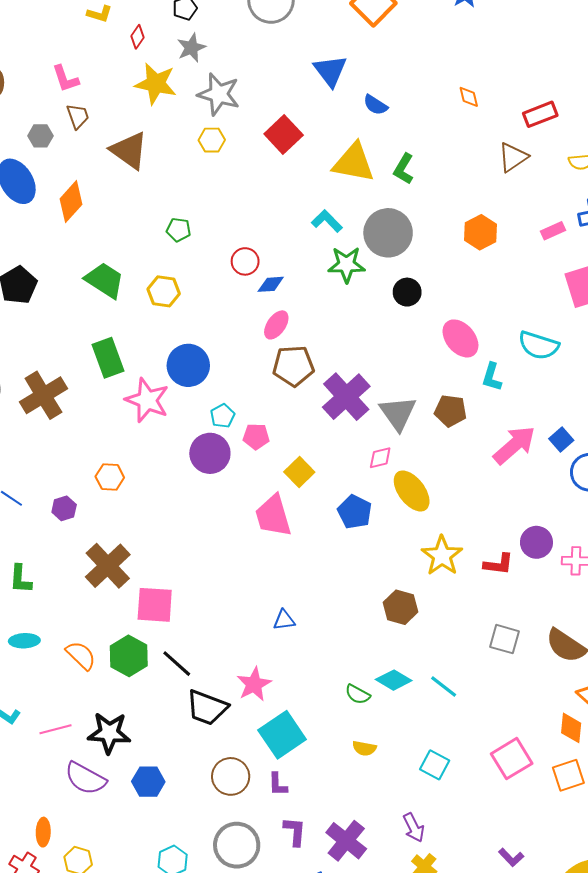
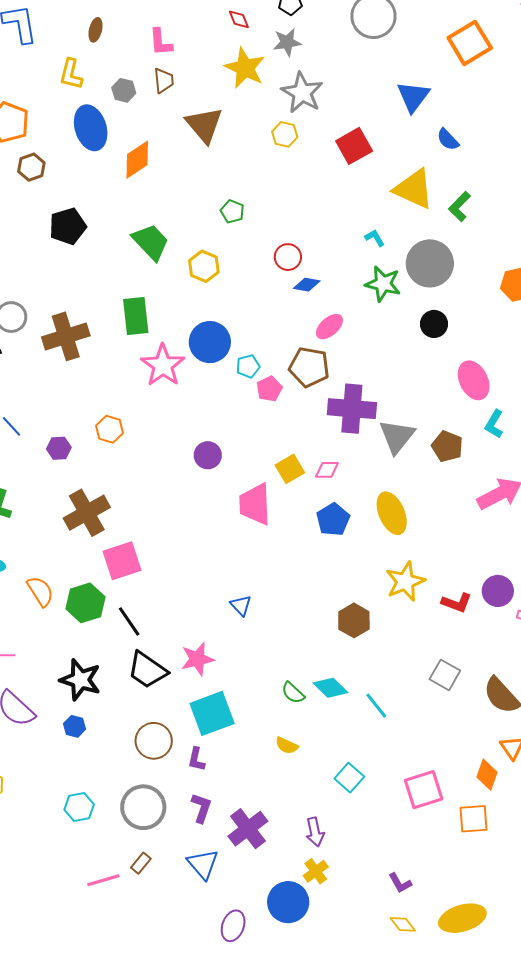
red diamond: (138, 37) -> (239, 19), turned -70
cyan L-shape: (327, 221) -> (375, 238), size x0.7
pink ellipse: (276, 325) -> (329, 327), moved
purple cross: (346, 397) -> (352, 409), turned 33
cyan pentagon: (223, 416) -> (248, 366), moved
pink pentagon: (256, 436) -> (269, 389), moved, turned 30
purple circle: (210, 453) -> (208, 455), moved, size x0.7
pink diamond: (380, 458) -> (327, 470), moved
pink square: (155, 605) -> (122, 561), turned -36
blue triangle: (284, 620) -> (241, 605), turned 40
black star: (109, 733) -> (80, 680), moved
blue hexagon: (148, 782) -> (75, 726), size x0.7

